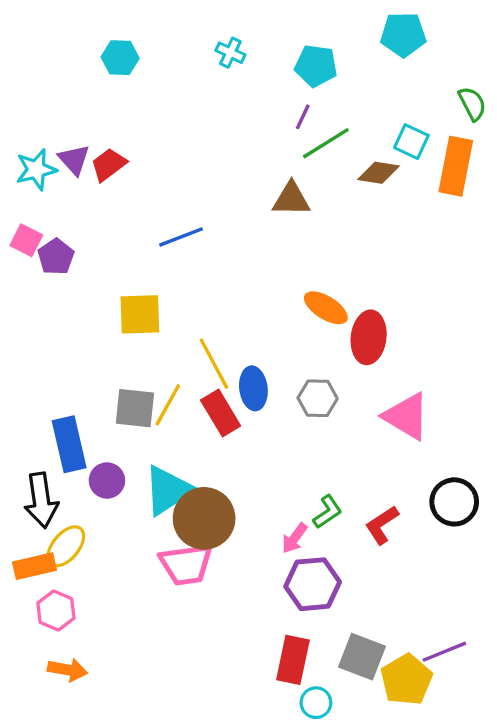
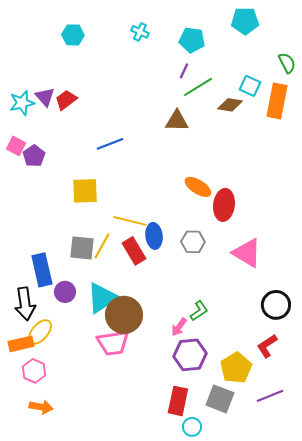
yellow line: (214, 364) -> (130, 221), turned -48
red L-shape: (382, 525) -> (267, 346), moved
yellow pentagon: (406, 680) -> (236, 368), moved

